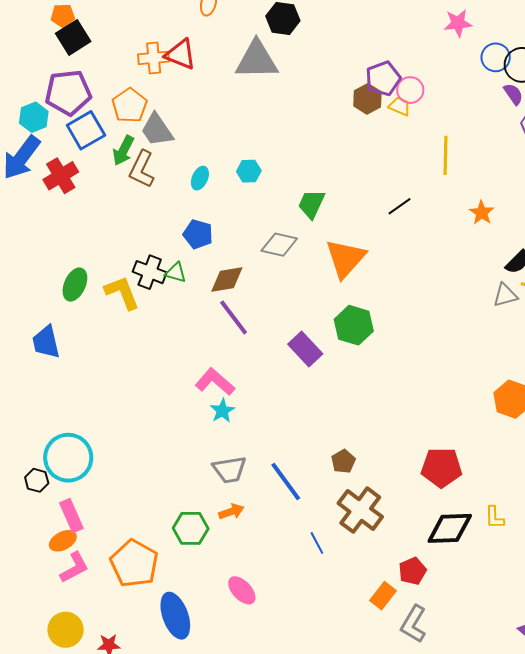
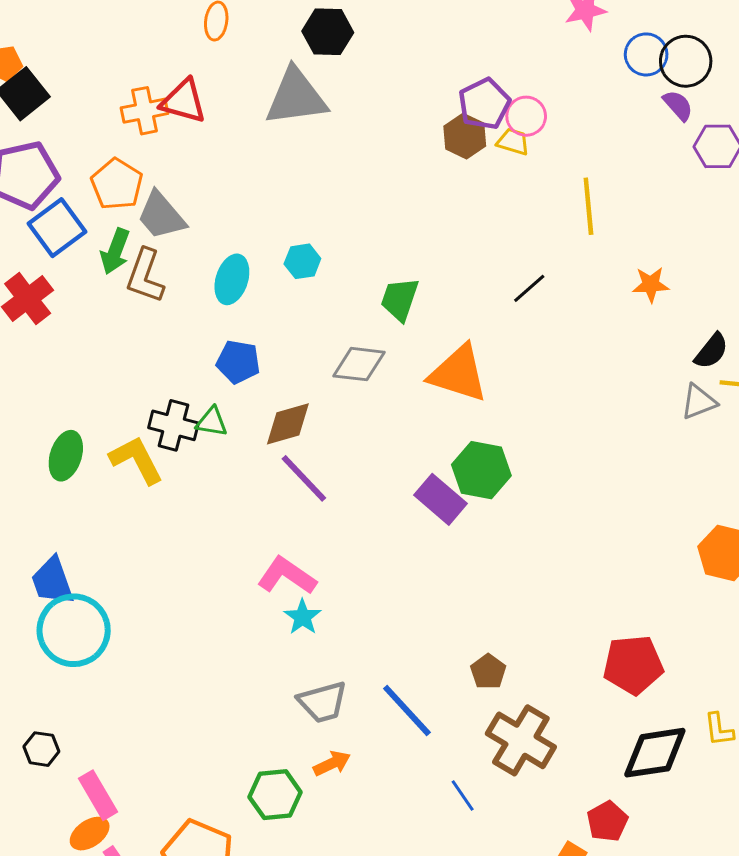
cyan ellipse: (200, 178) -> (232, 279), size x1.4
orange star: (482, 213) -> (651, 285), turned -30
orange triangle: (345, 258) -> (458, 373), turned -48
blue trapezoid: (46, 342) -> (52, 581), moved
purple rectangle: (305, 349) -> (441, 499), moved
cyan circle: (68, 458) -> (74, 630), moved

